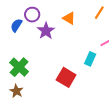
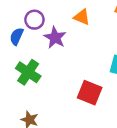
green cross: (19, 67) -> (28, 72), moved

